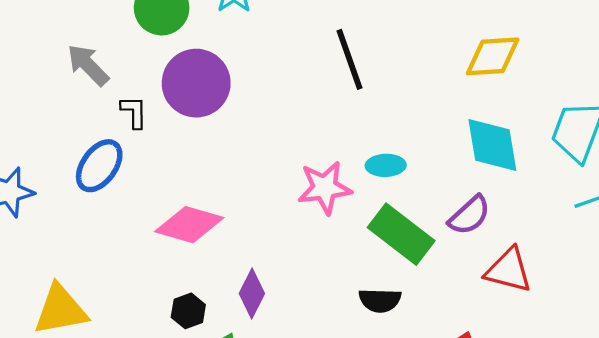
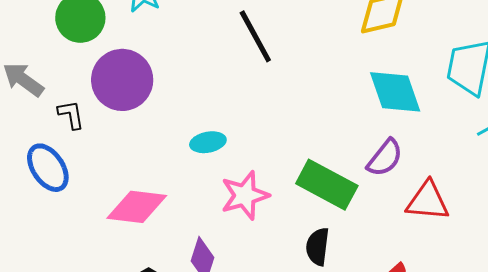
cyan ellipse: (386, 165) -> (208, 142), moved
blue ellipse: (99, 166) -> (48, 168), turned -60
pink star: (325, 188) -> (245, 195), moved
black semicircle: (380, 300) -> (318, 247), turned 105

